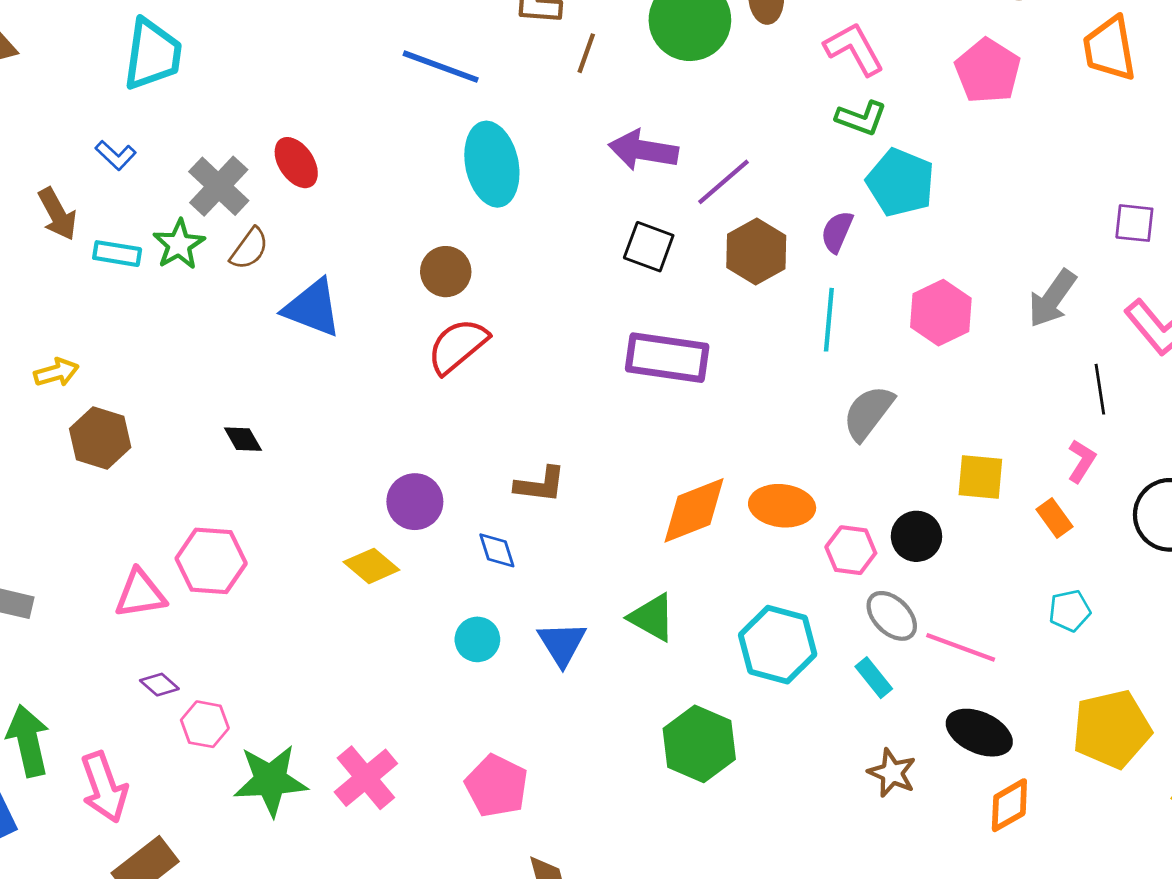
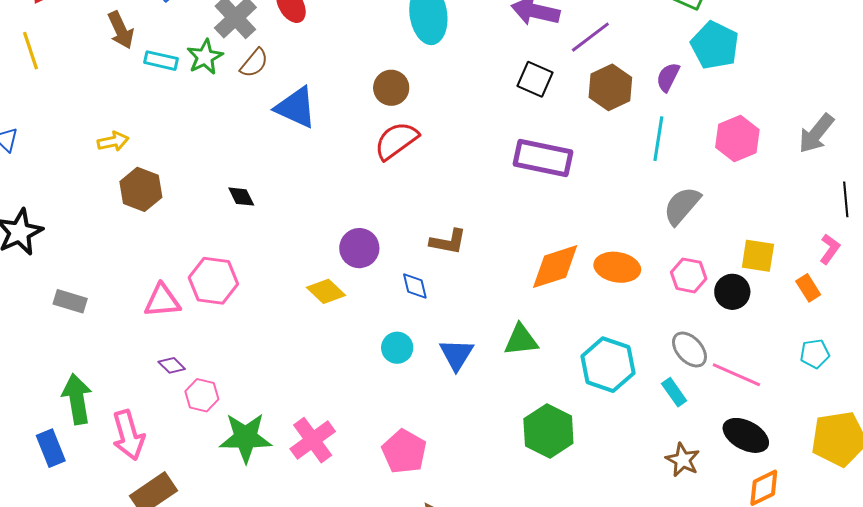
black circle: (916, 536) -> (732, 292), moved
pink hexagon: (851, 550) -> (689, 275), moved
green triangle: (652, 617) -> (521, 340), turned -39

